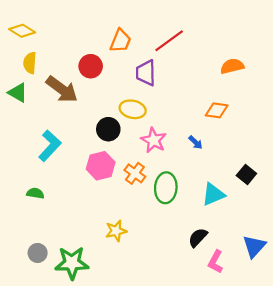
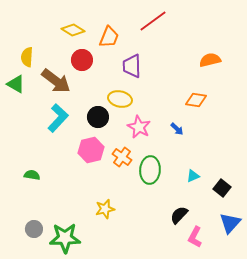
yellow diamond: (22, 31) -> (73, 30), moved
red line: (169, 41) -> (153, 21), moved
cyan L-shape: (50, 146) -> (58, 118), moved
black square: (246, 174) -> (222, 188), moved
cyan triangle: (213, 194) -> (193, 176), size x0.6

